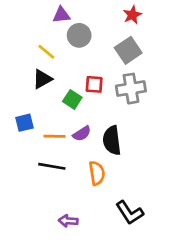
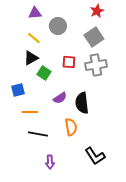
purple triangle: (61, 15) -> (35, 13), moved
green square: (72, 99) -> (44, 73), moved
orange line: (55, 136) -> (30, 112), moved
black line: (52, 166) -> (38, 134), moved
purple arrow: (68, 221) -> (50, 162), turned -96

